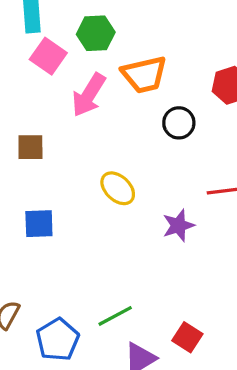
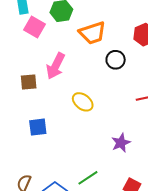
pink arrow: (89, 95) -> (56, 66), moved
purple star: (178, 225) -> (121, 143), moved

